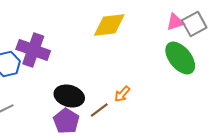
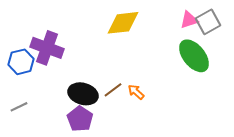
orange arrow: (122, 94) -> (136, 92), turned 90
brown line: (99, 110) -> (113, 90), moved

